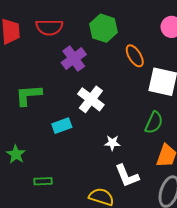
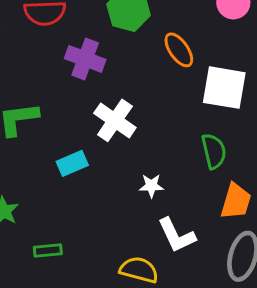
purple cross: (74, 59) -> (85, 59), turned -30
green semicircle: (154, 123) -> (214, 151), turned -35

